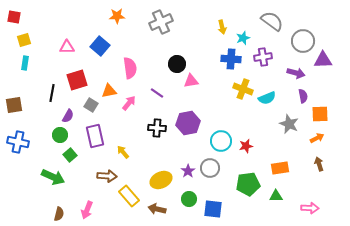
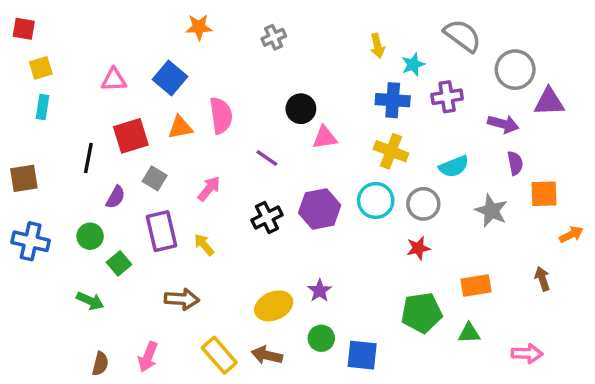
gray cross: (161, 22) -> (274, 37), size x0.6
yellow cross: (243, 89) -> (391, 151), moved
orange triangle: (109, 91) -> (180, 127), moved
pink arrow: (129, 103) -> (209, 189), moved
black cross: (157, 128) -> (267, 218), turned -30
green circle: (60, 135) -> (90, 236), moved
orange arrow: (317, 138) -> (571, 235), moved
cyan circle: (221, 141) -> (376, 201), moved
yellow arrow: (123, 152) -> (204, 245), moved
gray circle: (210, 168) -> (423, 204), moved
green arrow: (53, 177) -> (90, 301), size x0.7
yellow rectangle: (129, 196) -> (219, 355), moved

